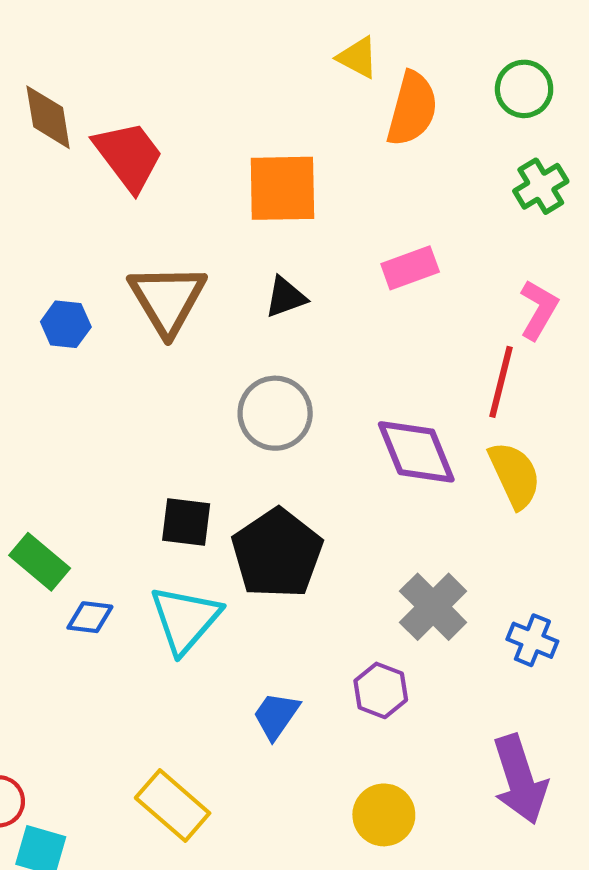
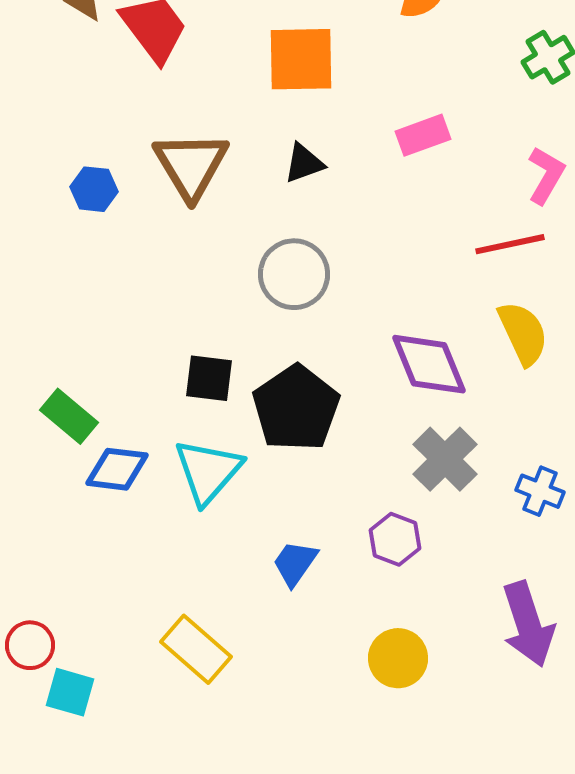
red line: (501, 382) -> (510, 244), turned 64
purple diamond: (416, 452) -> (429, 364), moved
blue diamond: (90, 617) -> (117, 469), size x1.4

